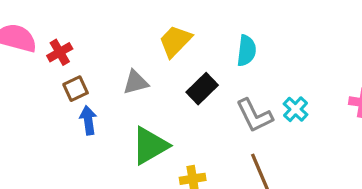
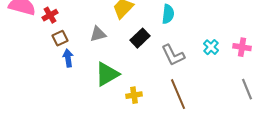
cyan cross: (296, 109) -> (211, 47), moved

